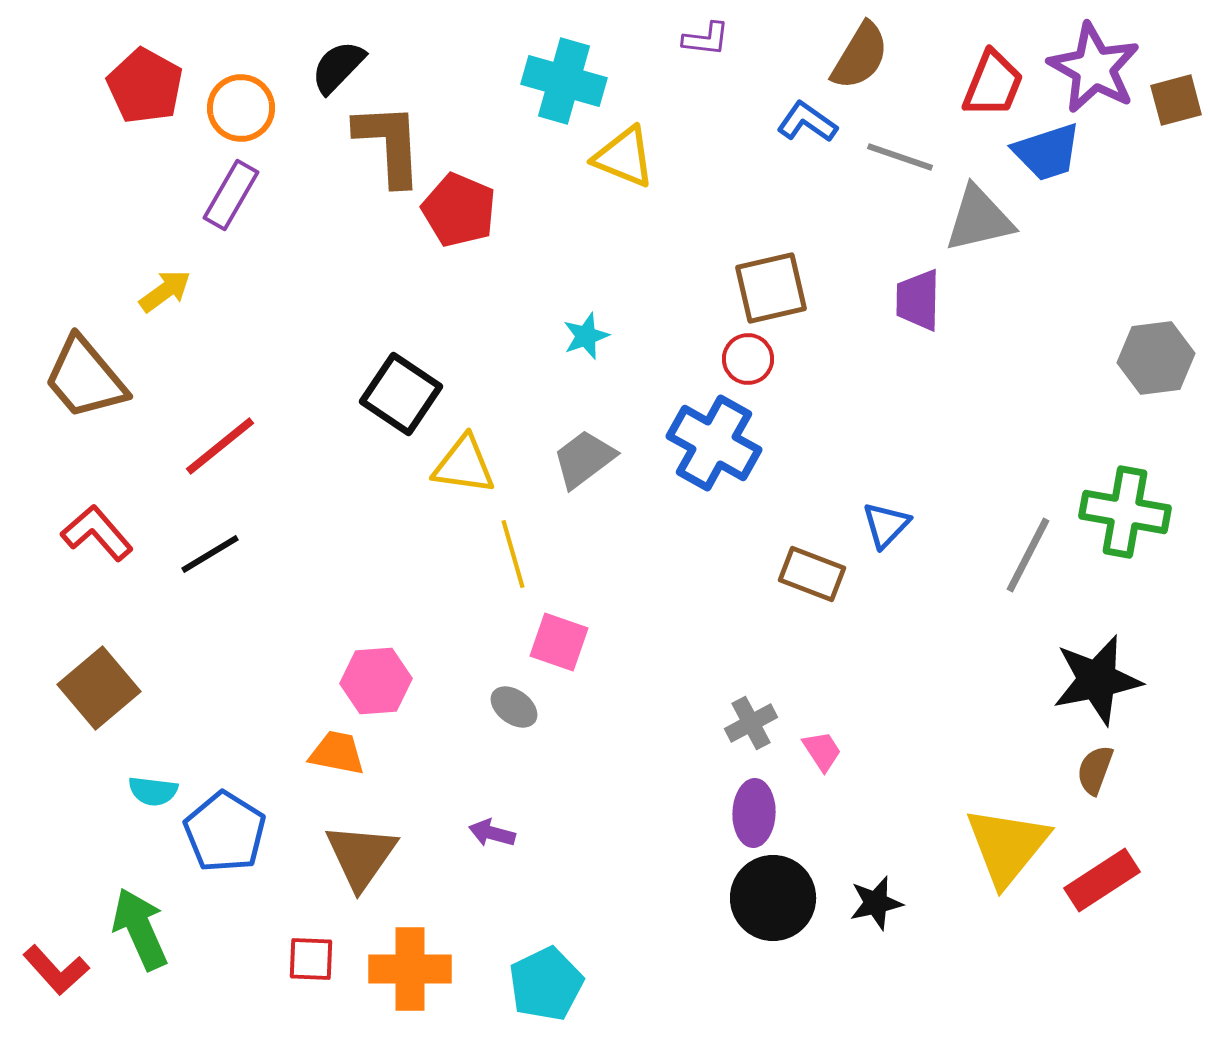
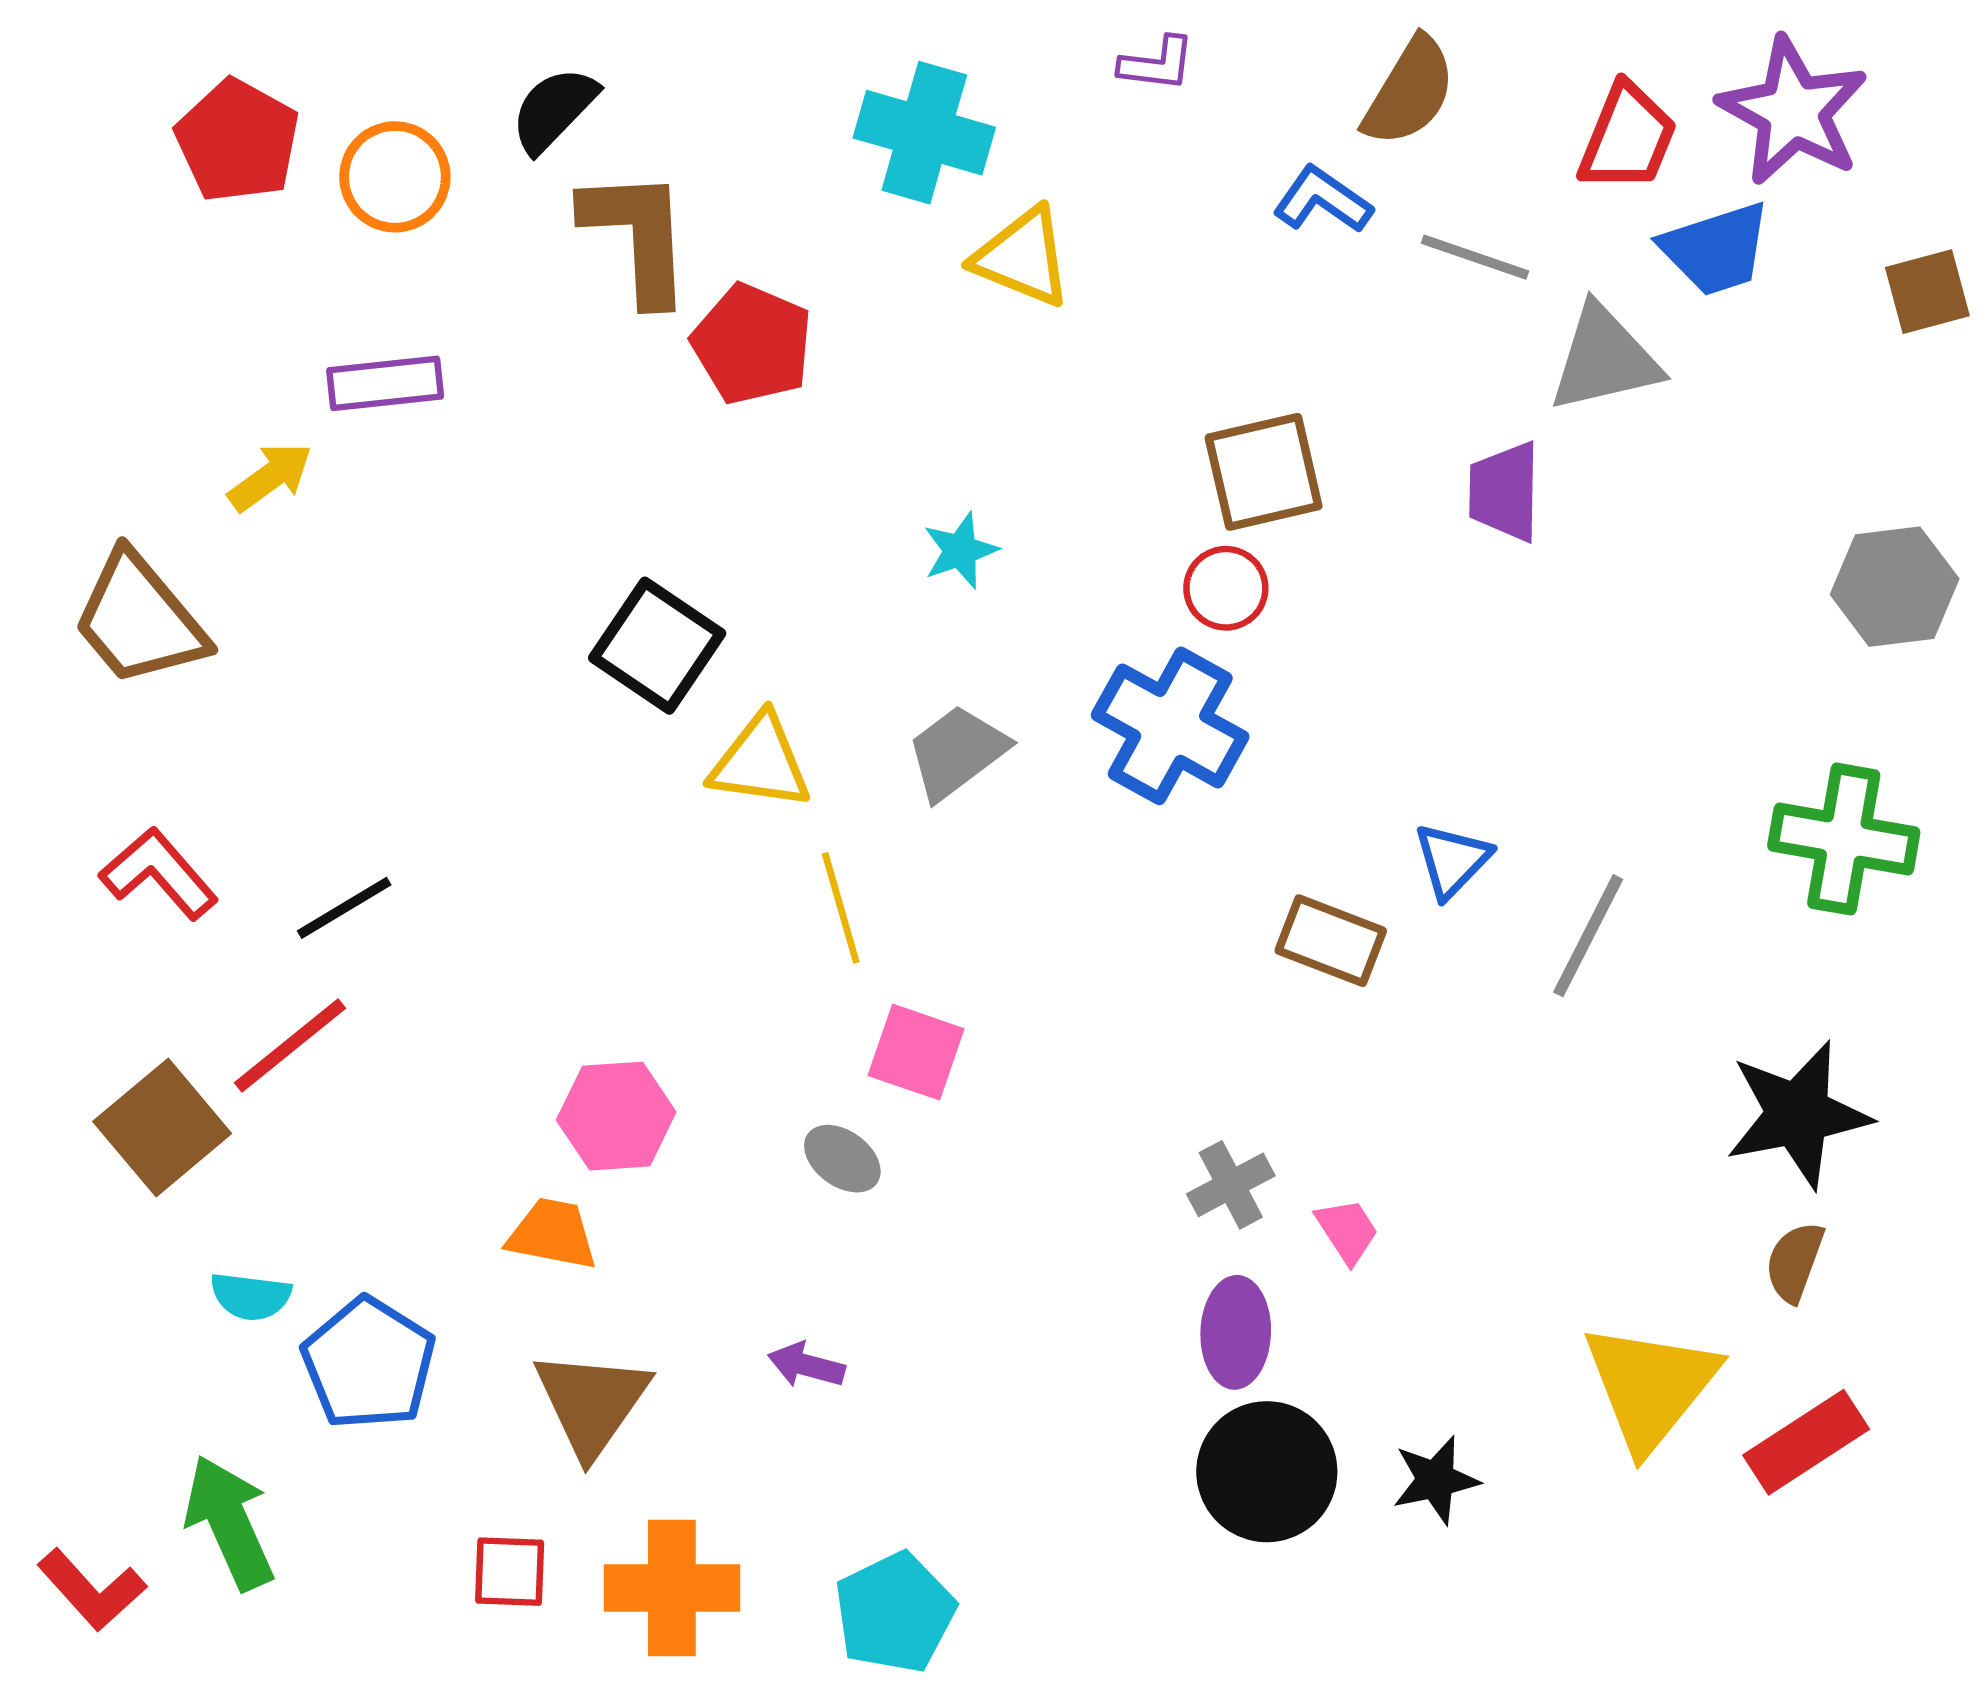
brown square: (1176, 100) -> (1927, 292), moved
purple rectangle: (231, 195) -> (385, 383), moved, turned 54
red line: (220, 446) -> (290, 1046), moved
gray line: (1028, 555) -> (1588, 936), moved

